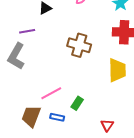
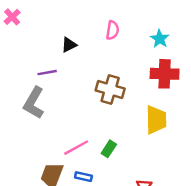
green rectangle: (77, 103) -> (109, 149), moved

